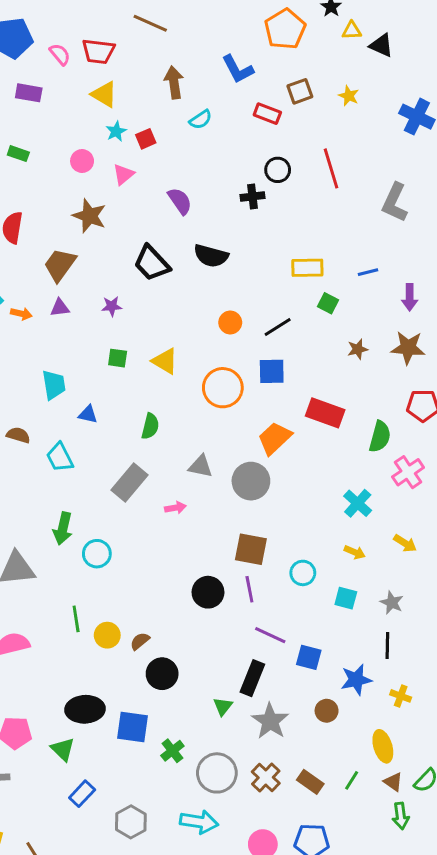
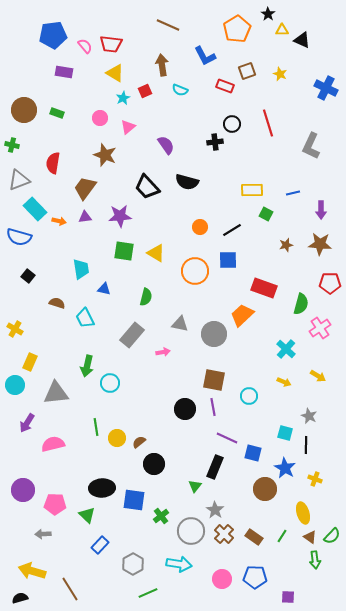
brown line: (150, 23) -> (168, 25), moved
cyan semicircle: (201, 120) -> (180, 90), turned 56
red square: (146, 139) -> (145, 91), moved
purple star: (112, 306) -> (120, 216), size x1.6
green square: (118, 358) -> (124, 251), size x1.5
orange trapezoid: (275, 438) -> (242, 315), moved
cyan square: (346, 598) -> (285, 433), moved
blue star: (356, 680) -> (285, 468), turned -30
brown circle: (327, 711) -> (265, 489), size x1.5
gray star: (270, 721) -> (215, 510), moved, size x0.7

